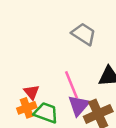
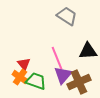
orange cross: (27, 108) -> (20, 77), turned -35

